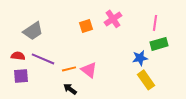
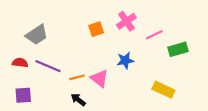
pink line: (155, 23) -> (154, 35), moved, turned 56
blue star: (140, 58) -> (125, 60), moved
purple square: (21, 76) -> (23, 95), moved
yellow rectangle: (146, 80) -> (163, 90), turned -30

